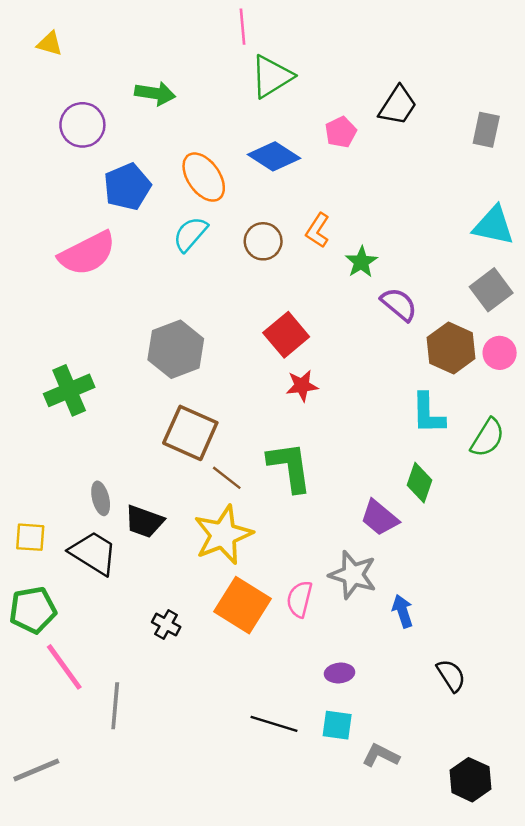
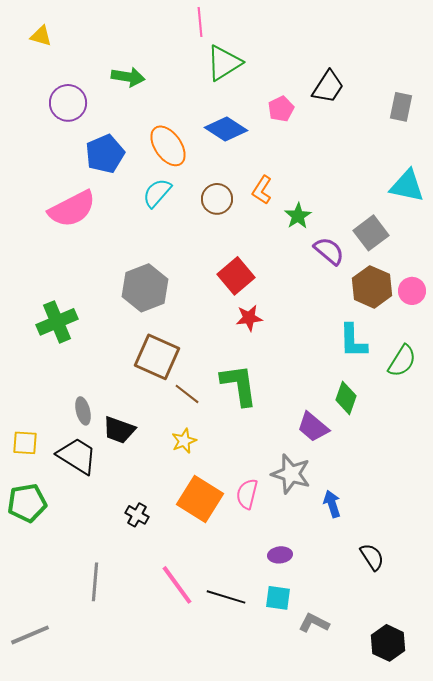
gray square: (491, 290) -> (371, 233), moved
yellow star: (223, 535) -> (184, 441), size x0.5
pink line: (64, 667) -> (177, 585), moved

